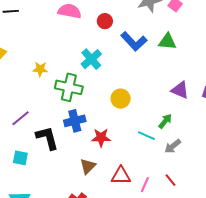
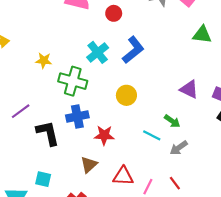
blue L-shape: (134, 41) -> (133, 50), moved, turned -88
green triangle: (167, 42) -> (202, 35), moved
green arrow: (165, 121) -> (172, 121), turned 84
cyan square: (20, 158) -> (43, 179), moved

